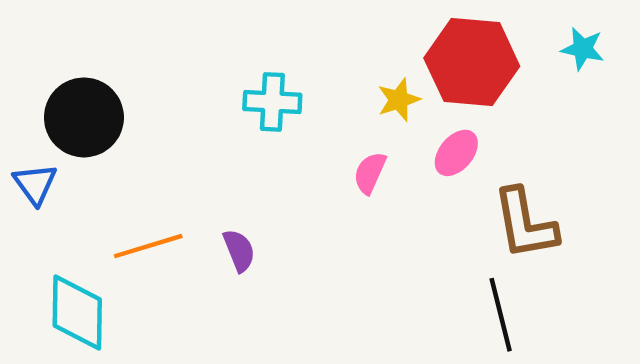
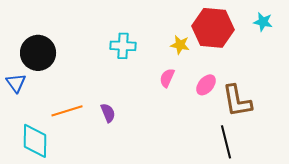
yellow star: (399, 100) -> (180, 45), turned 30
pink ellipse: (456, 153) -> (206, 85), moved

